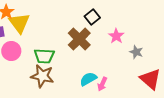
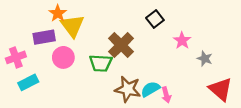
brown cross: (79, 39) -> (121, 45), moved
brown star: (42, 76) -> (128, 89), moved
pink arrow: (102, 84) -> (166, 95), turned -40

